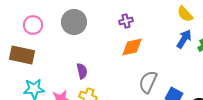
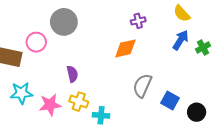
purple cross: (126, 21) -> (138, 21), moved
pink circle: (33, 25) -> (36, 42), moved

